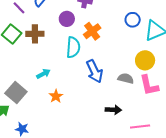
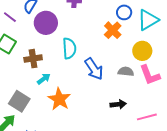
purple circle: (67, 19) -> (46, 23), moved, size x1.5
orange cross: (92, 31) -> (113, 30), moved
brown cross: (35, 34) -> (33, 59), moved
orange star: (56, 96) -> (59, 99), size x1.6

